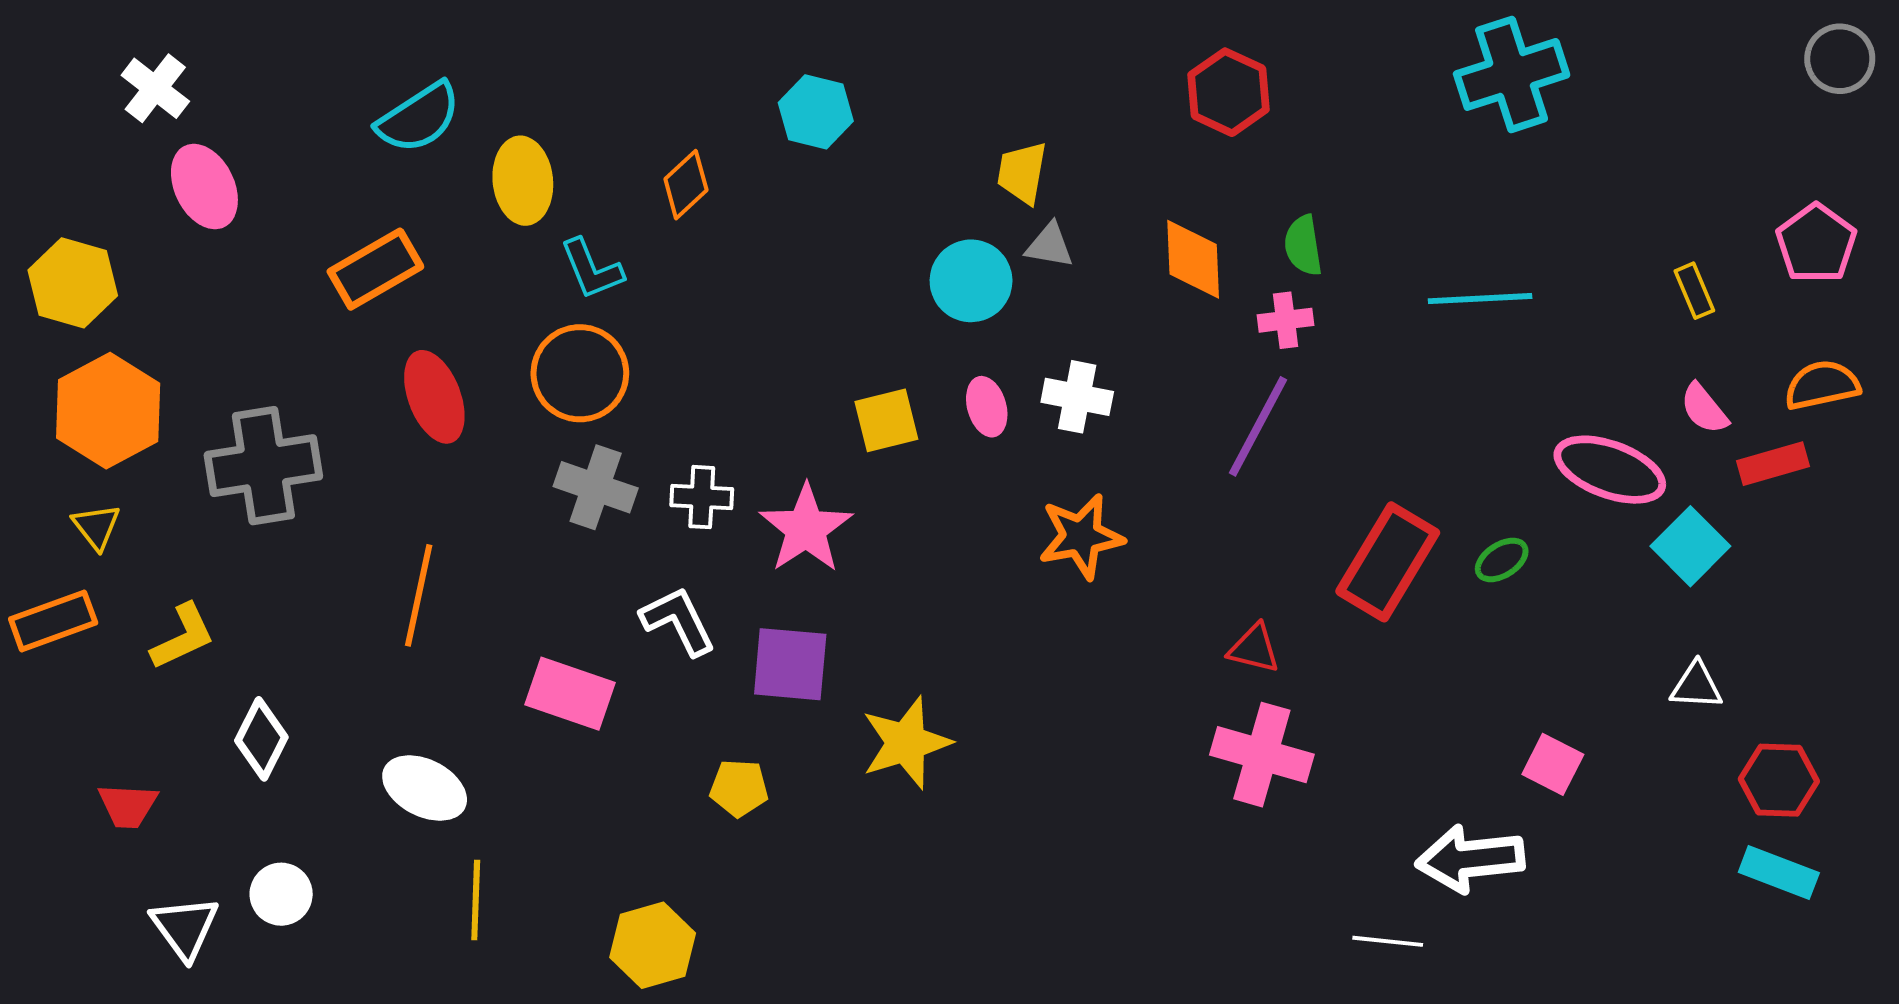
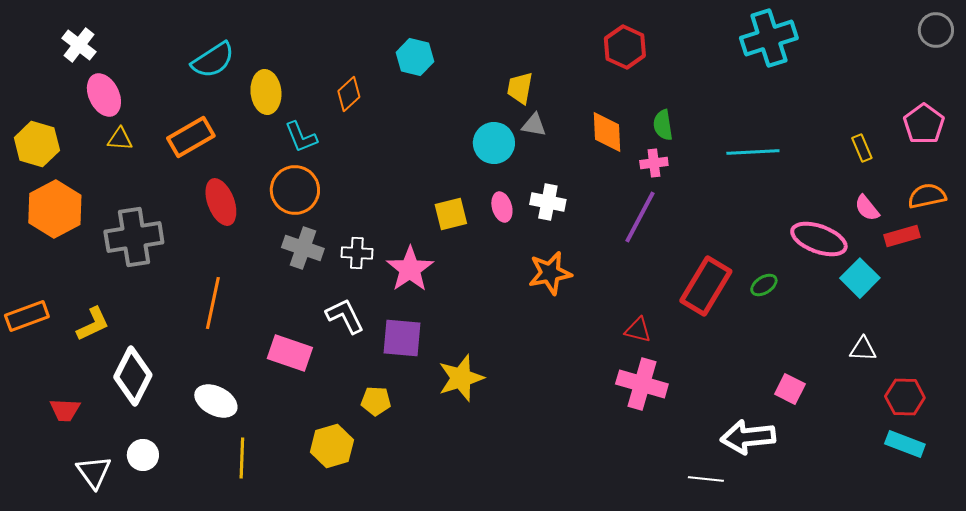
yellow triangle: (96, 527) -> (120, 139), moved, turned -48
white diamond: (261, 739) -> (133, 376), size x1.4
yellow hexagon: (653, 945) -> (332, 446), moved

